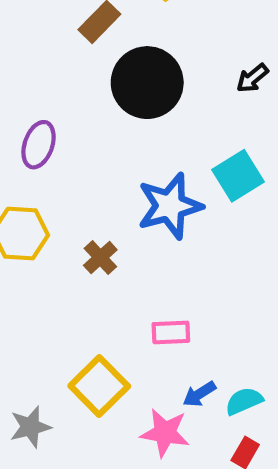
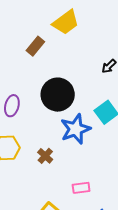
black circle: (147, 83) -> (58, 95), moved

